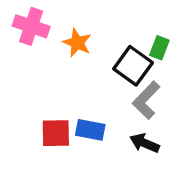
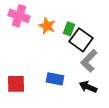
green rectangle: (159, 48) -> (69, 29), moved
red square: (56, 133) -> (16, 84), moved

